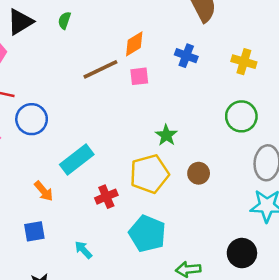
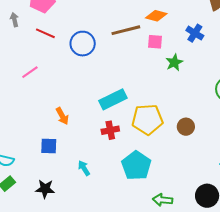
orange diamond: (134, 44) -> (156, 16), turned 35
blue circle: (32, 119) -> (83, 44), moved
green star: (166, 135) -> (174, 62), moved
cyan rectangle: (77, 159) -> (113, 99), moved

